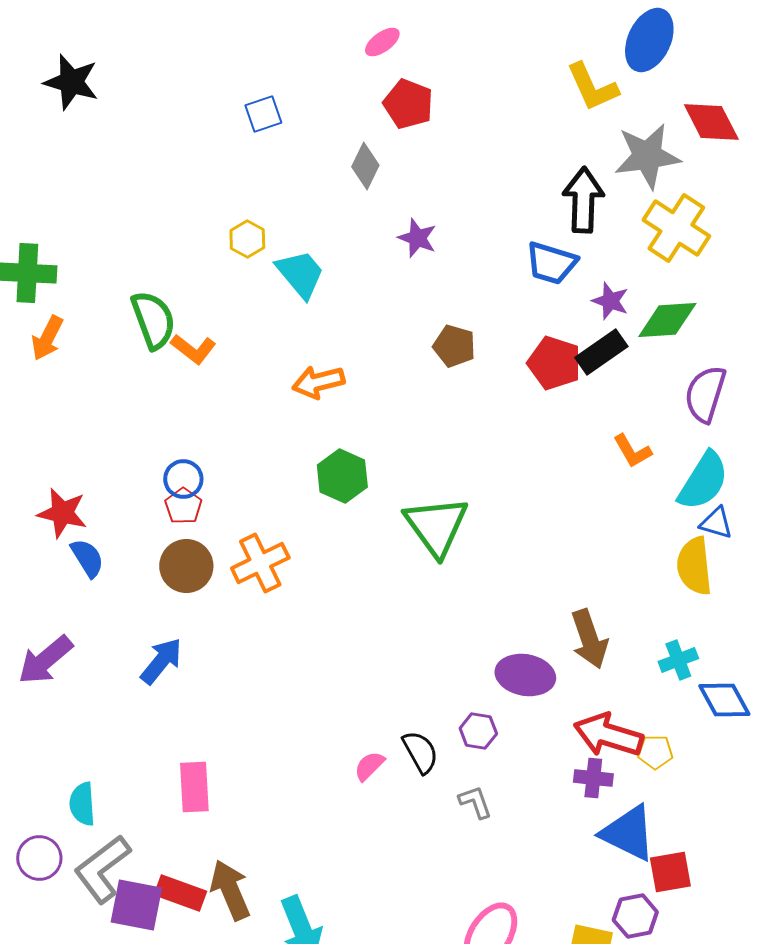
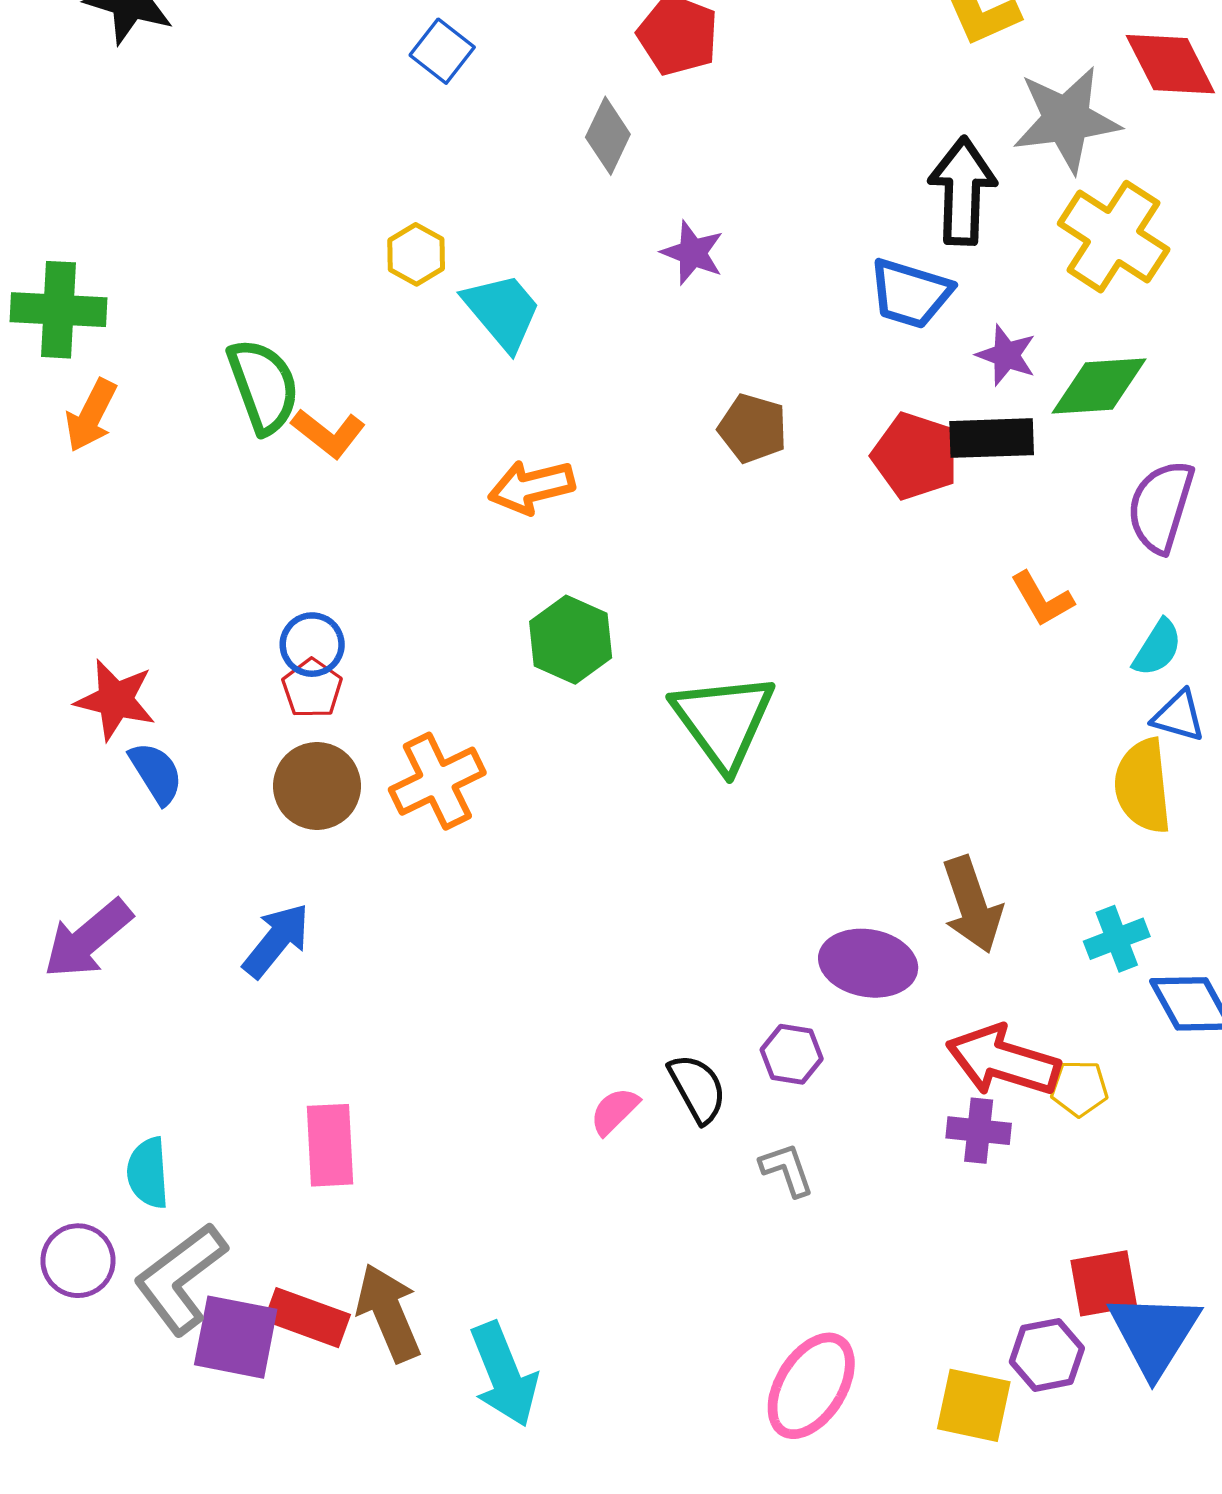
blue square: (263, 114) -> (442, 51), turned -33
black rectangle: (601, 352) -> (992, 438), turned 33
cyan semicircle: (703, 481) -> (1157, 648), size x0.6
blue triangle: (628, 833) -> (1154, 1334), moved, turned 36

